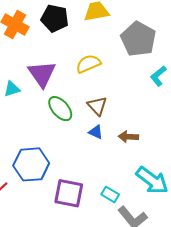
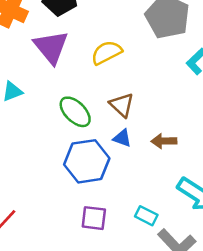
purple triangle: (42, 74) -> (51, 47), moved
blue hexagon: (31, 164) -> (87, 161), moved
purple square: (69, 193) -> (94, 218), size x0.7

